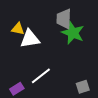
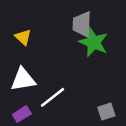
yellow triangle: (18, 29) -> (23, 37), turned 32
white triangle: (30, 39) -> (23, 79), moved

